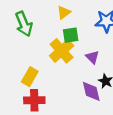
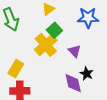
green square: (71, 35) -> (54, 30), turned -35

